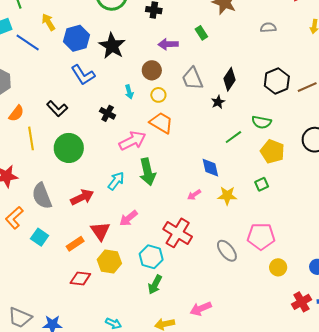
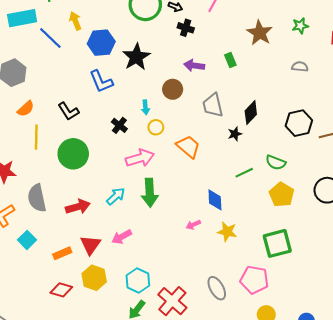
yellow circle: (158, 95) -> (156, 127), moved
orange trapezoid: (161, 123) -> (188, 147), moved
green square: (262, 184) -> (277, 243), moved, size x2.0
red cross: (178, 233) -> (172, 301), moved

